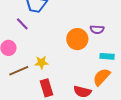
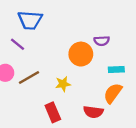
yellow star: (41, 62) -> (63, 84), moved
brown line: (19, 71) -> (29, 77), moved

